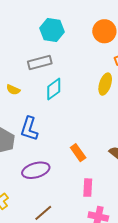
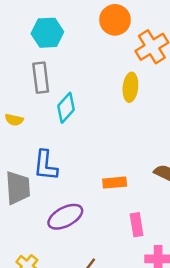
gray rectangle: (40, 63) -> (41, 78), turned -70
orange rectangle: (78, 153) -> (115, 183), turned -48

